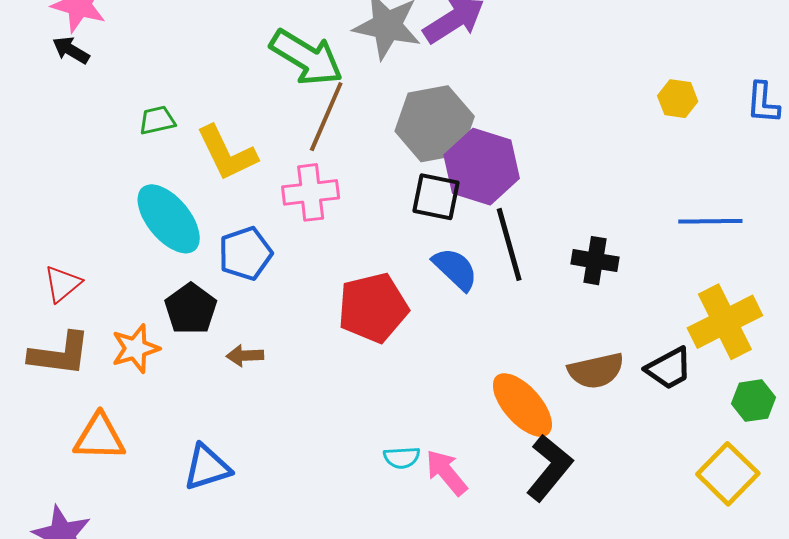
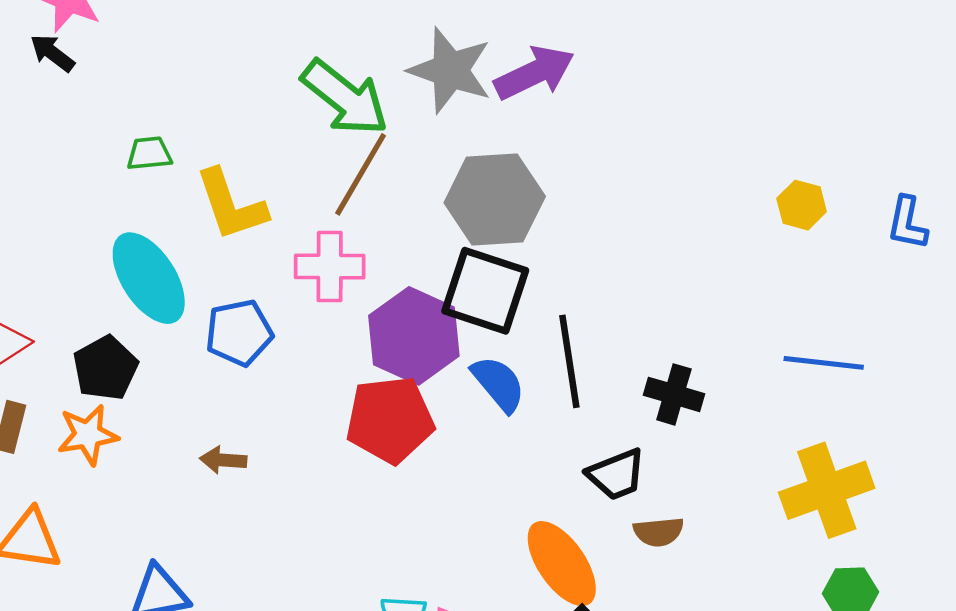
purple hexagon: (482, 167) -> (414, 336), moved
black square: (436, 197) -> (485, 291), size x1.4
black pentagon: (191, 309) -> (105, 368), moved
black trapezoid: (669, 368) -> (616, 474), moved
brown semicircle: (596, 371) -> (659, 532), size x0.7

